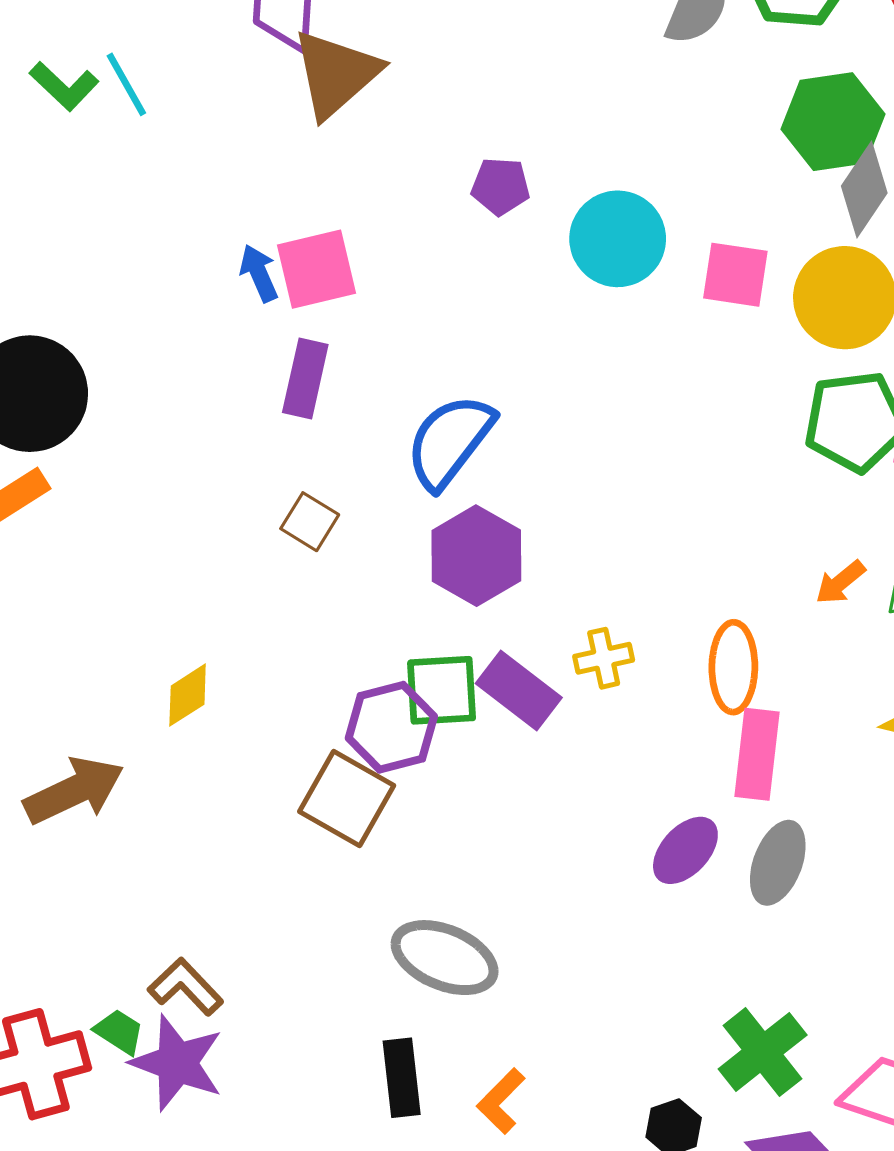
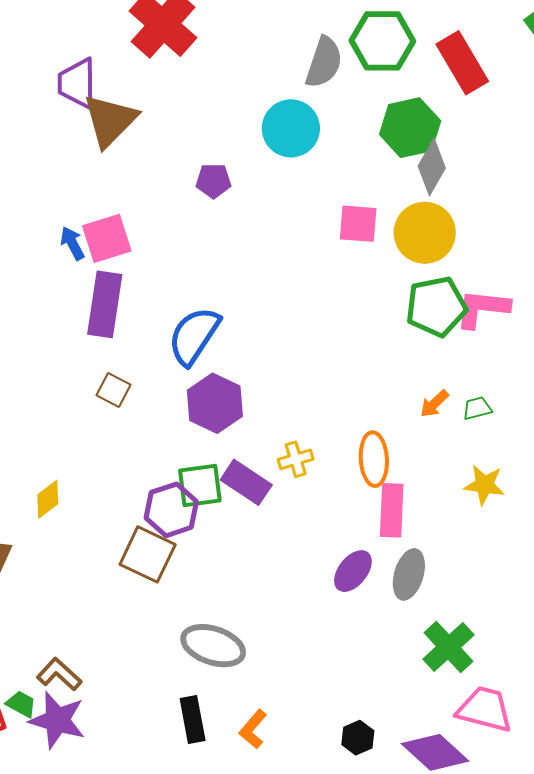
cyan circle: (618, 239) -> (291, 128), moved
purple rectangle: (305, 378) -> (105, 304), size x1.4
green cross: (763, 1052) -> (448, 647), moved

